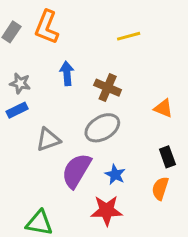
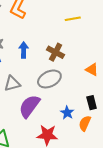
blue arrow: (67, 73) -> (24, 50), moved
blue star: (115, 174) -> (67, 113), moved

